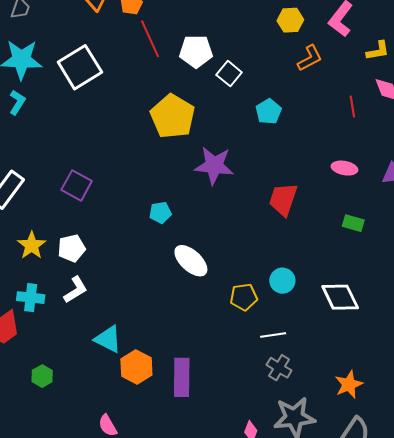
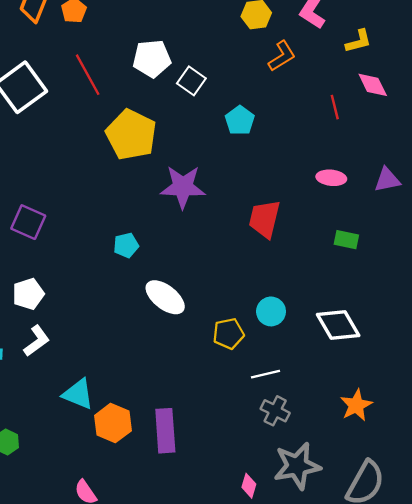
red line: (150, 39) -> (88, 75), moved
orange star: (349, 384) -> (356, 405), moved

